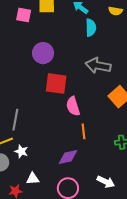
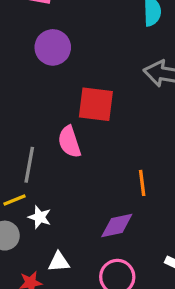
purple circle: (43, 53) -> (53, 47), moved
pink semicircle: (73, 106) -> (69, 142), moved

